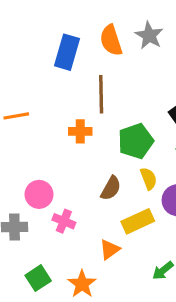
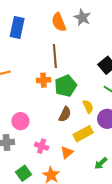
blue rectangle: (67, 52) -> (17, 28), moved
green pentagon: (136, 141) -> (66, 86), moved
pink cross: (64, 221) -> (42, 146), moved

